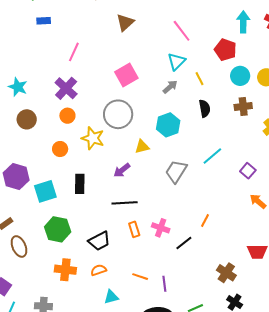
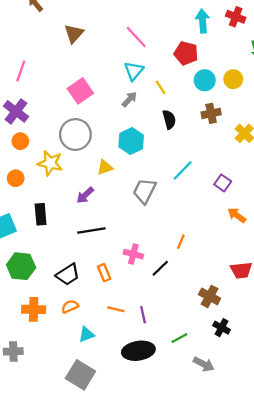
orange rectangle: (134, 229) -> (104, 273), moved

